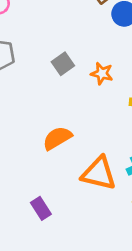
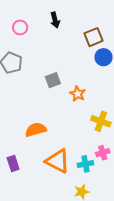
purple rectangle: (41, 208) -> (13, 163), moved

